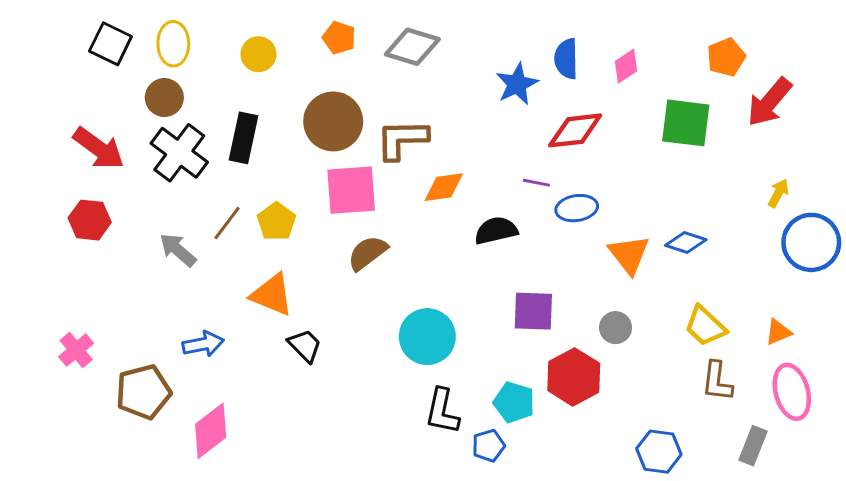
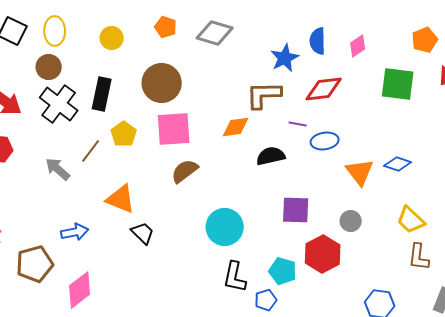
brown L-shape: (402, 139) -> (264, 95), moved
yellow pentagon: (276, 222) -> (124, 134), moved

